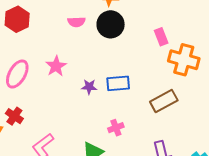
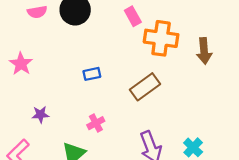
blue rectangle: (118, 83) -> (92, 74), size x0.7
purple star: (89, 87) -> (40, 115), moved

